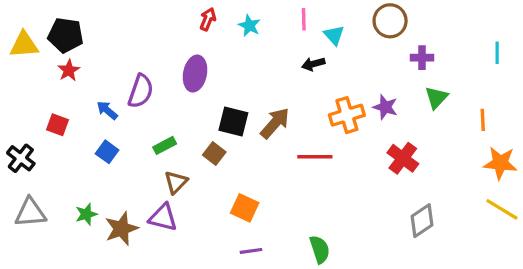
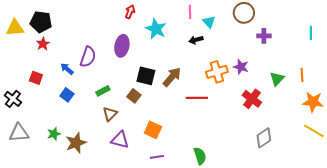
cyan star: (249, 26) -> (156, 29), moved, size x1.5
green triangle: (436, 98) -> (277, 79), moved
purple triangle: (163, 217) -> (120, 140), moved

